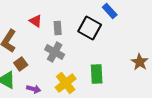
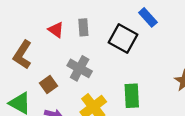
gray rectangle: (58, 28) -> (83, 27), moved
brown square: (21, 64) -> (48, 85), moved

